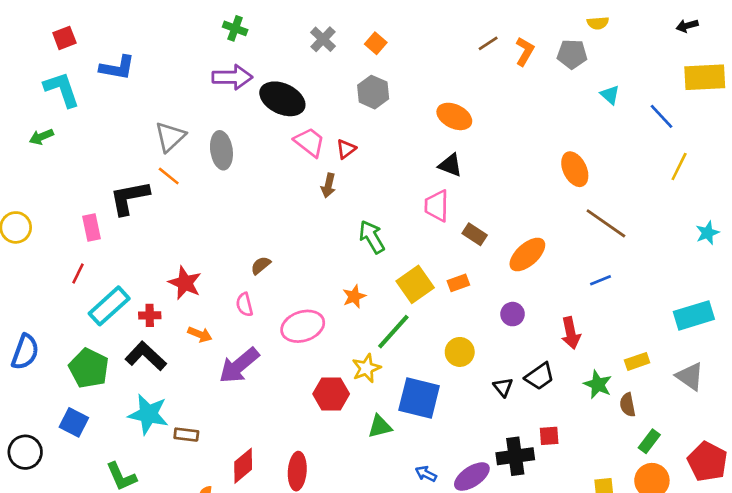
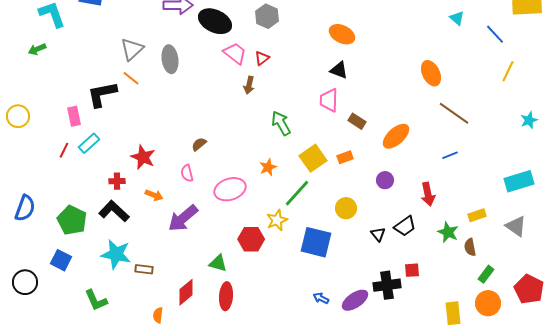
gray hexagon: (373, 92) -> (267, 16), moved
cyan rectangle: (109, 306) -> (89, 143), moved, size x0.7
green triangle: (380, 426) -> (218, 263), moved, turned 30

